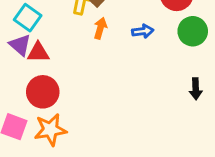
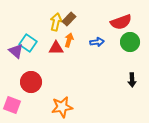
cyan square: (28, 18) -> (28, 43), moved
red triangle: (38, 52) -> (56, 48), moved
orange star: (50, 130) -> (62, 107), moved

